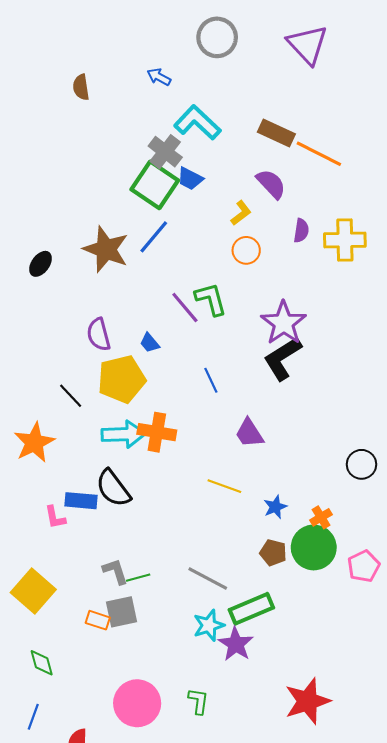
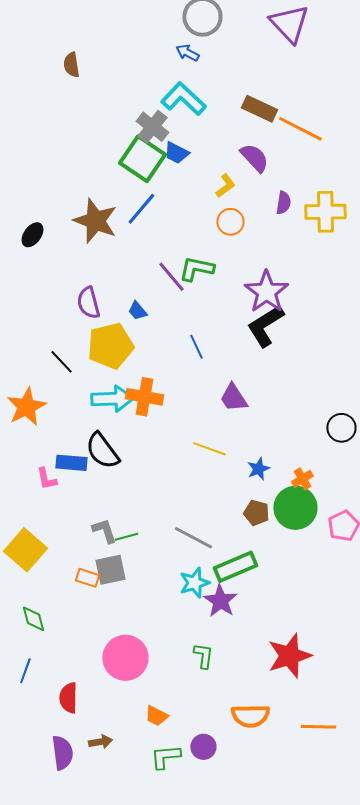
blue arrow: (159, 77) -> (187, 53), moved
green L-shape: (211, 299) -> (196, 269), turned -63
green L-shape: (198, 701) -> (203, 656), moved

